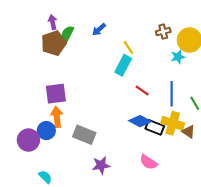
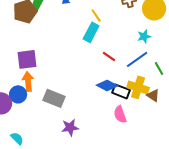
cyan star: (178, 57) -> (144, 36), moved
blue line: (172, 94) -> (137, 59), turned 55
pink semicircle: (148, 162) -> (120, 114), moved, turned 36

